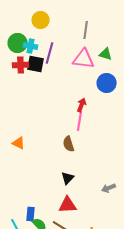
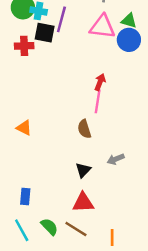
red cross: (21, 65) -> (24, 46), moved
blue circle: (107, 83) -> (129, 40), moved
gray arrow: (109, 188) -> (116, 159), moved
blue rectangle: (31, 214) -> (25, 197), moved

